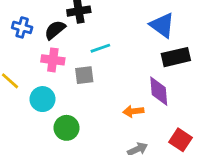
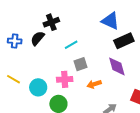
pink cross: (53, 60) -> (65, 79), moved
gray square: (84, 75) -> (81, 64), moved
orange arrow: (133, 111) -> (94, 84), moved

